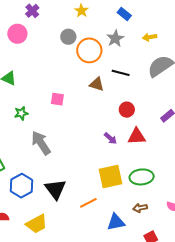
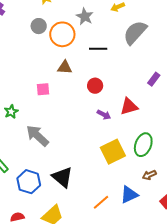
brown triangle: (97, 84) -> (65, 67), moved
red circle: (127, 110) -> (95, 86), moved
green ellipse: (142, 177) -> (143, 145), turned -50
orange line: (88, 203) -> (101, 202), moved

